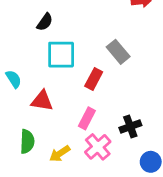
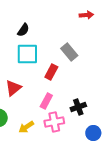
black semicircle: (45, 22) -> (23, 30), moved
red triangle: (42, 101) -> (13, 88), turned -48
pink cross: (98, 147) -> (54, 122), turned 30

